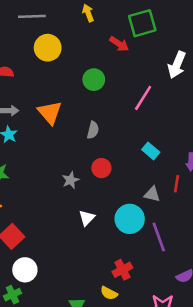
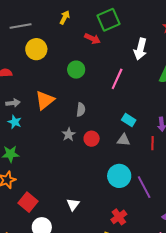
yellow arrow: (88, 13) -> (65, 17), turned 56
orange triangle: (50, 113) -> (45, 100), turned 40
gray star: (71, 180) -> (69, 134), moved
gray triangle: (152, 194) -> (124, 140), moved
white triangle: (87, 218) -> (73, 204), moved

